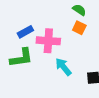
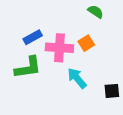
orange square: (79, 28) -> (86, 43), moved, turned 32

